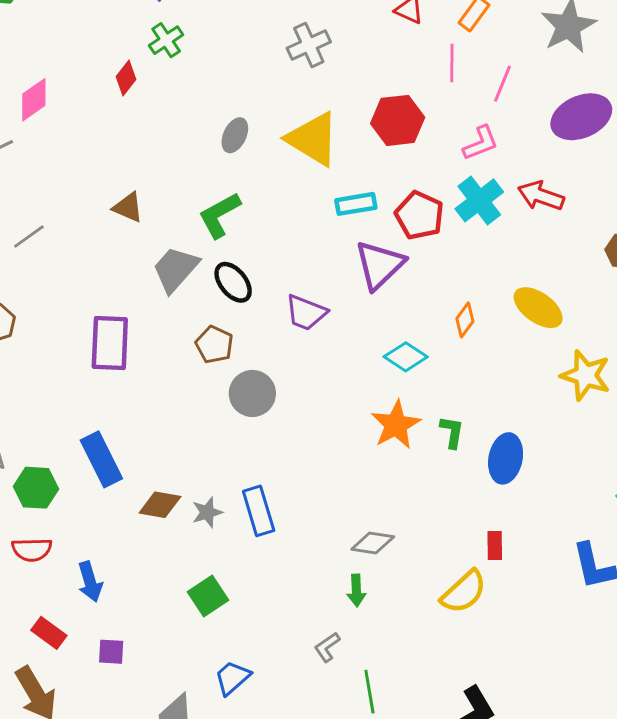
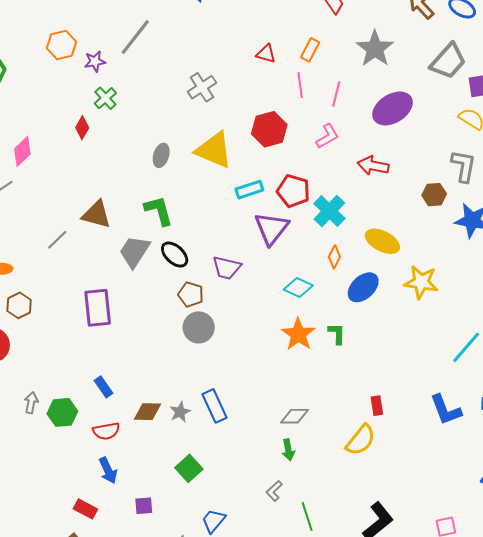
cyan cross: (479, 200) -> (329, 211), moved
brown triangle: (128, 207) -> (96, 215), size x1.4
green L-shape: (219, 215) -> (159, 211), turned 112
gray line: (29, 237) -> (57, 240), moved
brown pentagon: (214, 345) -> (191, 294), moved
blue ellipse: (506, 458) -> (363, 287), moved, turned 44
blue rectangle: (101, 459) -> (104, 387), size x0.6
red semicircle: (32, 550) -> (106, 431), moved
purple square: (111, 652) -> (144, 506), moved

